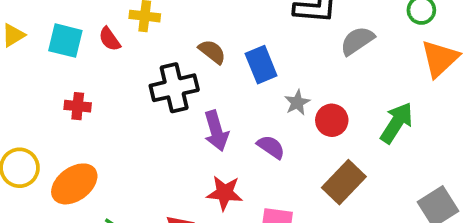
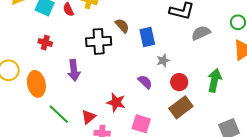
red circle: (332, 120) -> (179, 82), moved
green arrow: (397, 123) -> (214, 80), turned -30
purple arrow: (216, 131) -> (74, 70), moved
orange ellipse: (74, 184) -> (36, 84), turned -75

